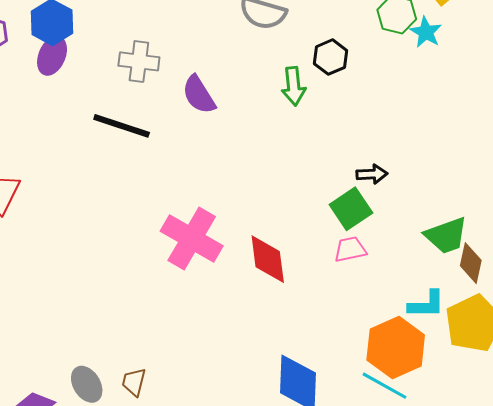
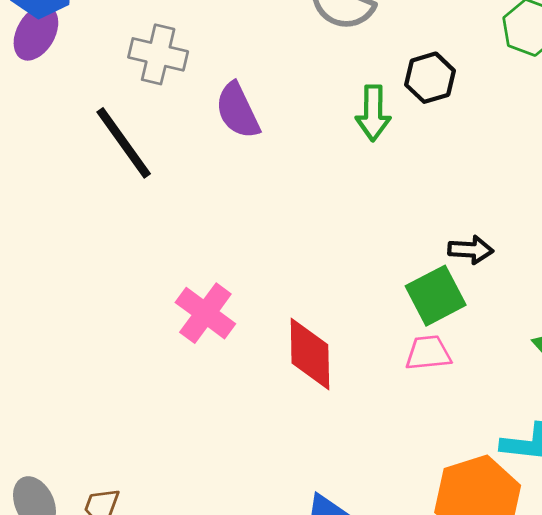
black line: (122, 126) -> (124, 143), turned 30
pink cross: (192, 238) -> (205, 313), size x0.7

